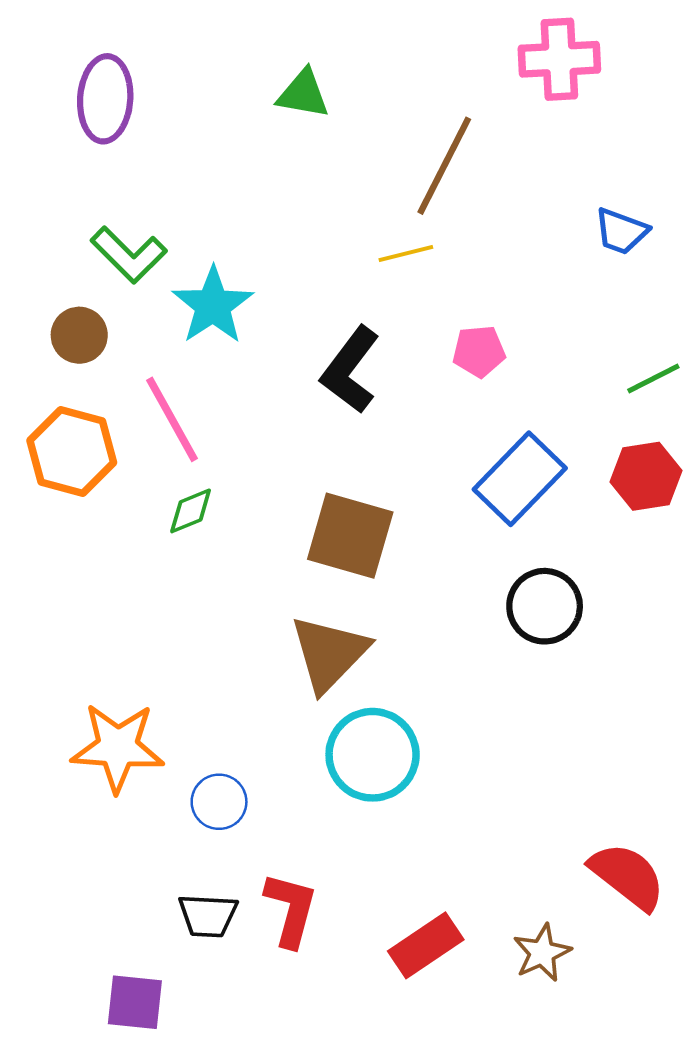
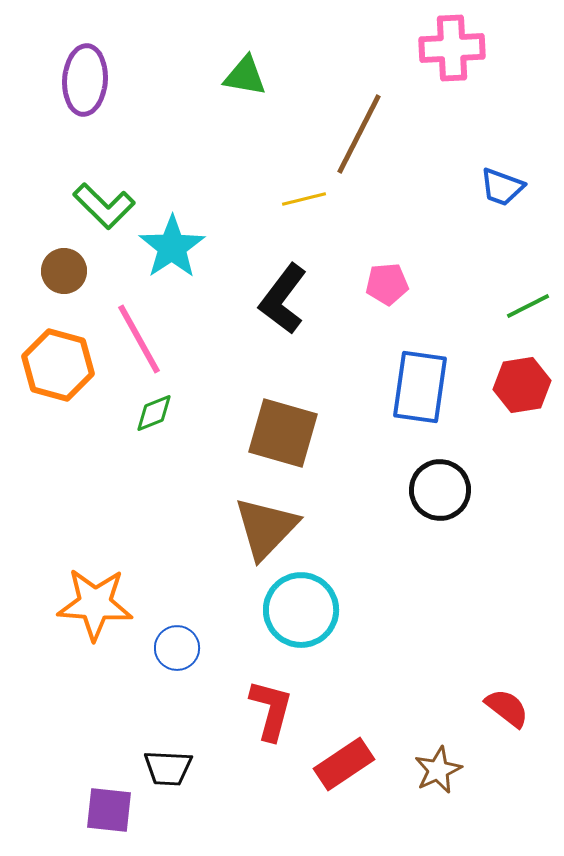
yellow line: (406, 254) -> (304, 199), moved
blue rectangle: (520, 479) -> (420, 387), turned -36
red semicircle: (627, 876) -> (507, 708), size x0.7
red L-shape: (291, 909) -> (271, 710), moved
black trapezoid: (208, 916) -> (168, 768), moved

